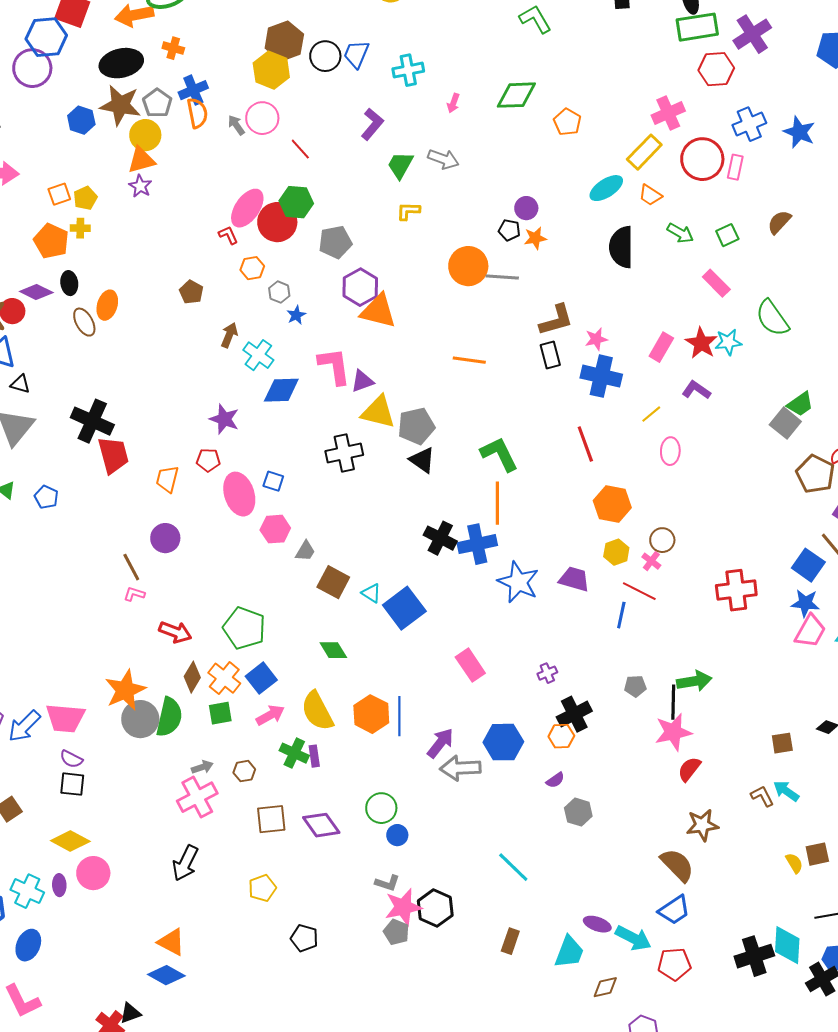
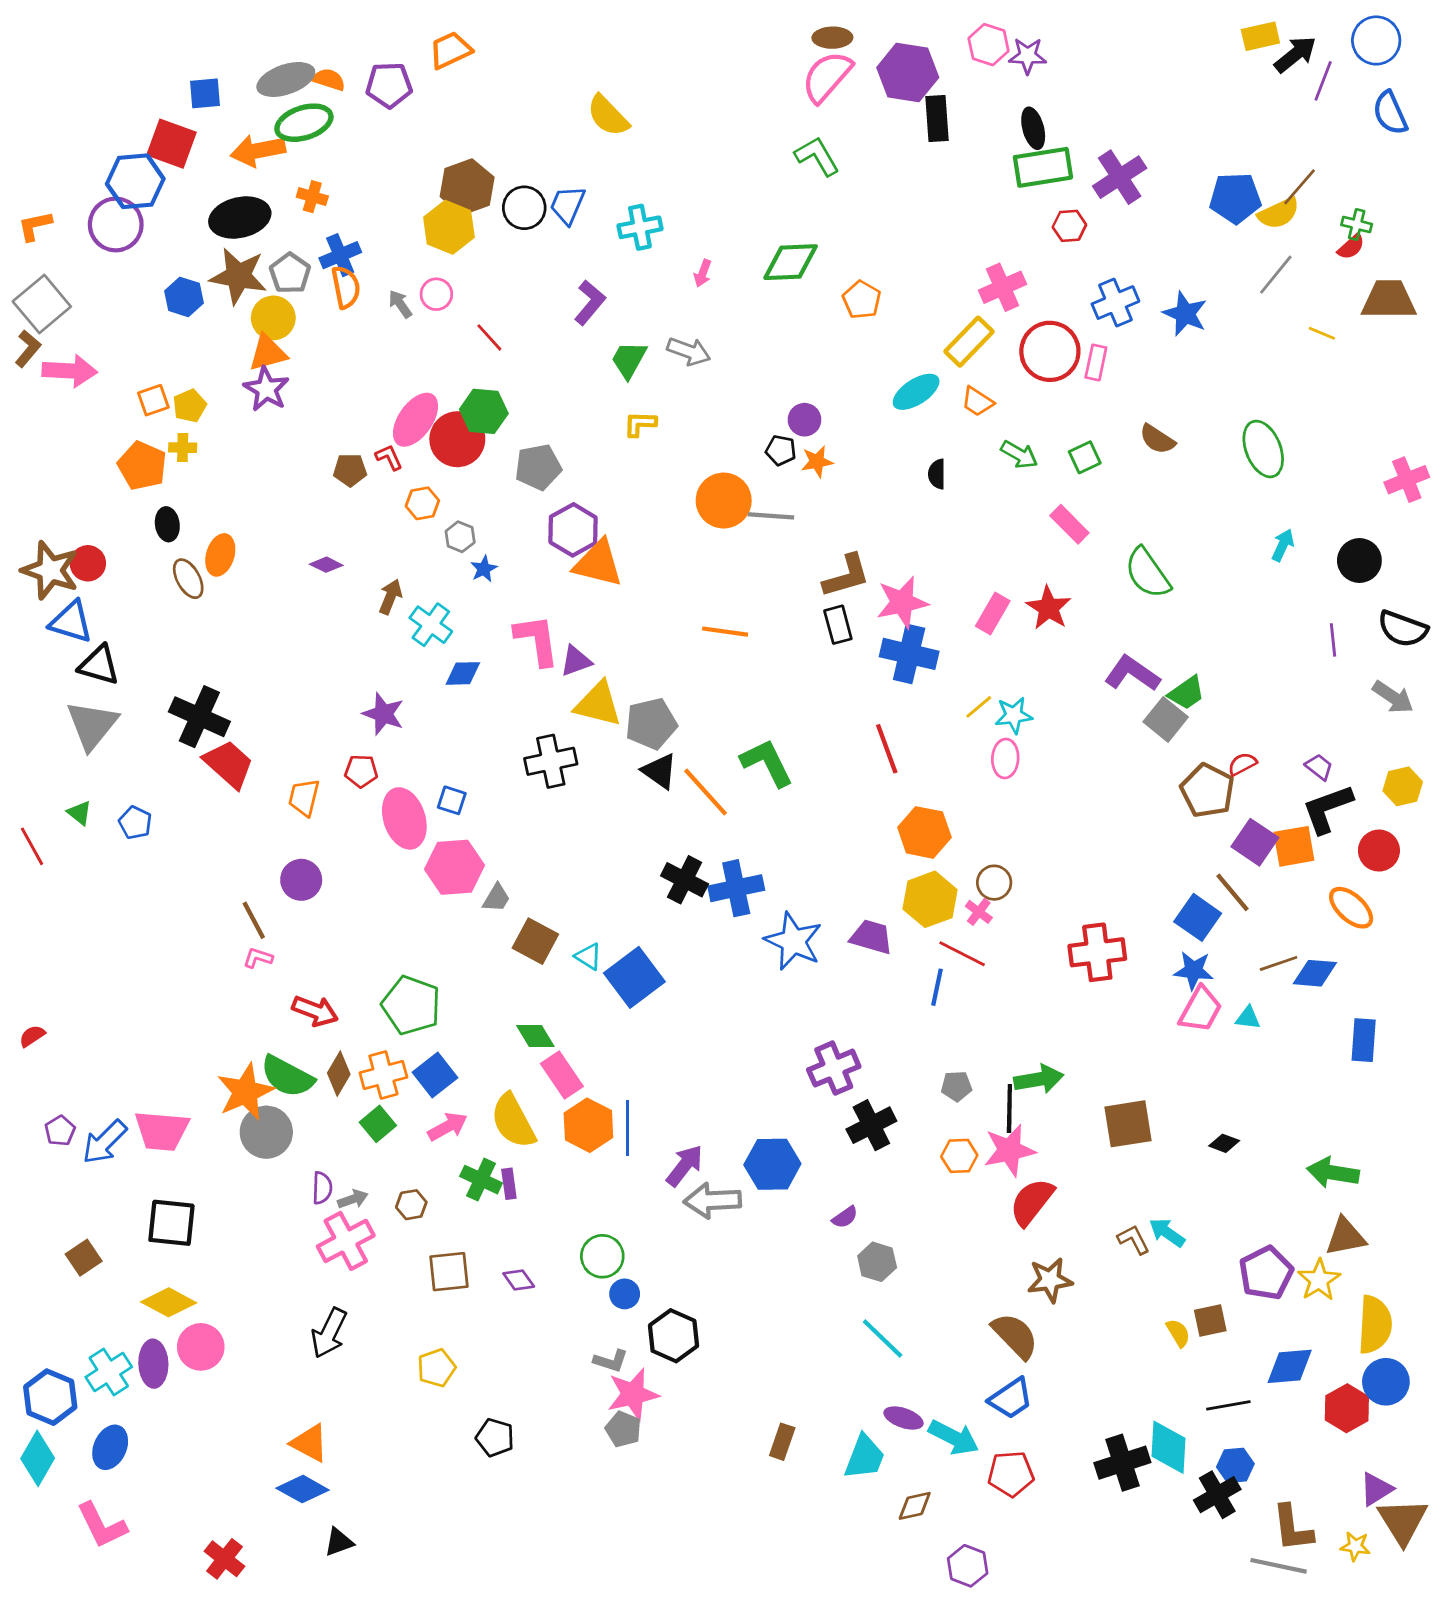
red hexagon: (716, 69) -> (1069, 226), size x0.7
pink circle: (262, 118) -> (436, 294), size x0.7
purple star: (140, 186) -> (266, 389), size x1.4
brown semicircle: (779, 222) -> (1157, 439), turned -100
black semicircle: (621, 247) -> (937, 474), size x0.5
purple diamond: (36, 292) -> (326, 565), moved, size x0.7
brown pentagon: (191, 292) -> (350, 470), moved, turned -30
pink star: (596, 339) -> (902, 602), size x1.6
cyan star: (728, 342) -> (1014, 715), moved
black triangle: (20, 384) -> (99, 665), size x1.5
blue diamond: (281, 390) -> (463, 673), size x0.7
purple L-shape: (696, 390) -> (1132, 673), moved, size x1.4
red trapezoid: (113, 455) -> (229, 764), turned -33
orange line: (497, 503) -> (706, 792), moved, turned -42
pink hexagon: (275, 529) -> (455, 867), size x1.4
yellow hexagon: (616, 552) -> (930, 899), size x1.5
pink rectangle: (470, 665) -> (562, 1075), moved
purple cross: (547, 673) -> (834, 1068), size x1.8
orange cross: (224, 678) -> (383, 1075), turned 36
green square: (220, 713) -> (378, 1124), turned -30
green semicircle: (169, 717) -> (287, 1076), moved, turned 105
orange hexagon: (561, 736) -> (959, 1156), moved
brown square: (782, 743) -> (1128, 1124), moved, size x1.6
purple semicircle: (71, 759) -> (322, 1188), moved, turned -115
red semicircle: (689, 769) -> (1032, 1202), size x1.4
black square: (72, 784) -> (171, 1223), size x1.4
purple diamond: (321, 825) -> (519, 1280), size x0.6
cyan line: (513, 867) -> (883, 1339), moved
purple ellipse: (59, 885) -> (153, 1364), size x1.5
cyan cross: (27, 891) -> (109, 1372), turned 32
black hexagon: (435, 908) -> (673, 1336), moved
black triangle: (130, 1013) -> (339, 1542), moved

